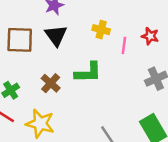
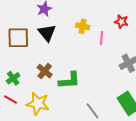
red star: (150, 36) -> (121, 22), moved
green L-shape: (88, 72) -> (69, 80), moved

